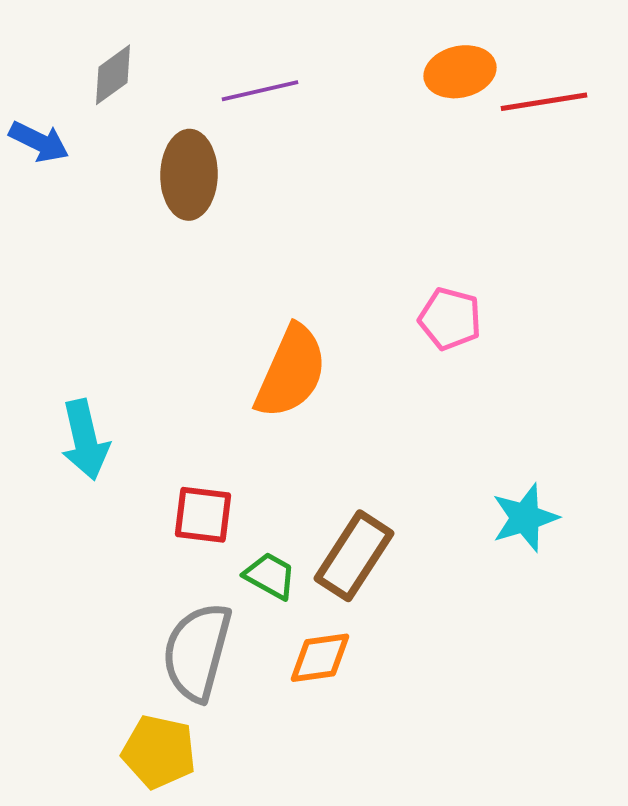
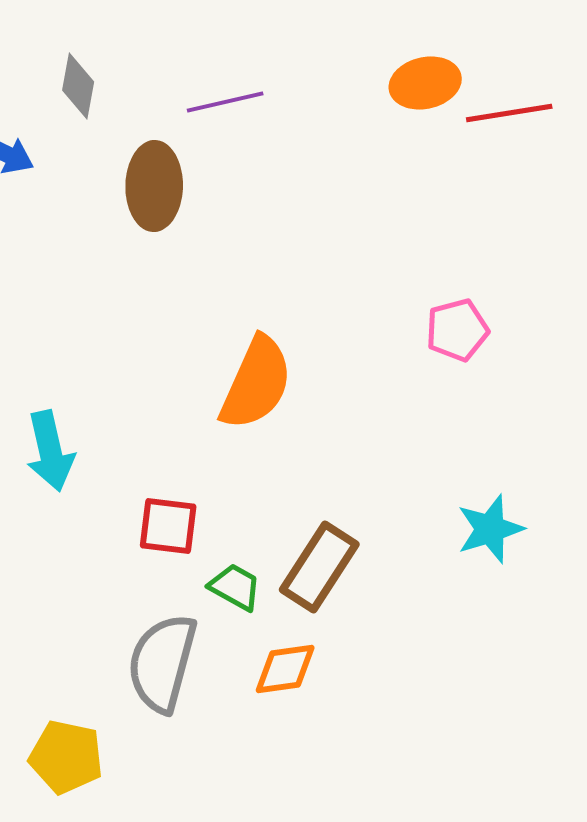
gray diamond: (113, 75) -> (78, 86), turned -44
pink pentagon: (450, 319) -> (457, 330), moved, turned -30
yellow pentagon: (159, 752) -> (66, 757), moved

